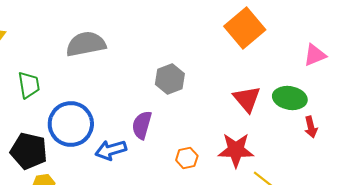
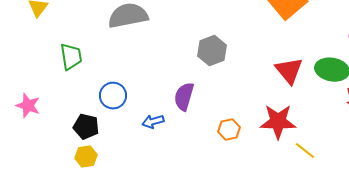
blue circle: (71, 124) -> (113, 96), size x0.6
blue arrow: (111, 150) -> (153, 122), size x0.7
black pentagon: (29, 151) -> (86, 127), moved, size x0.7

